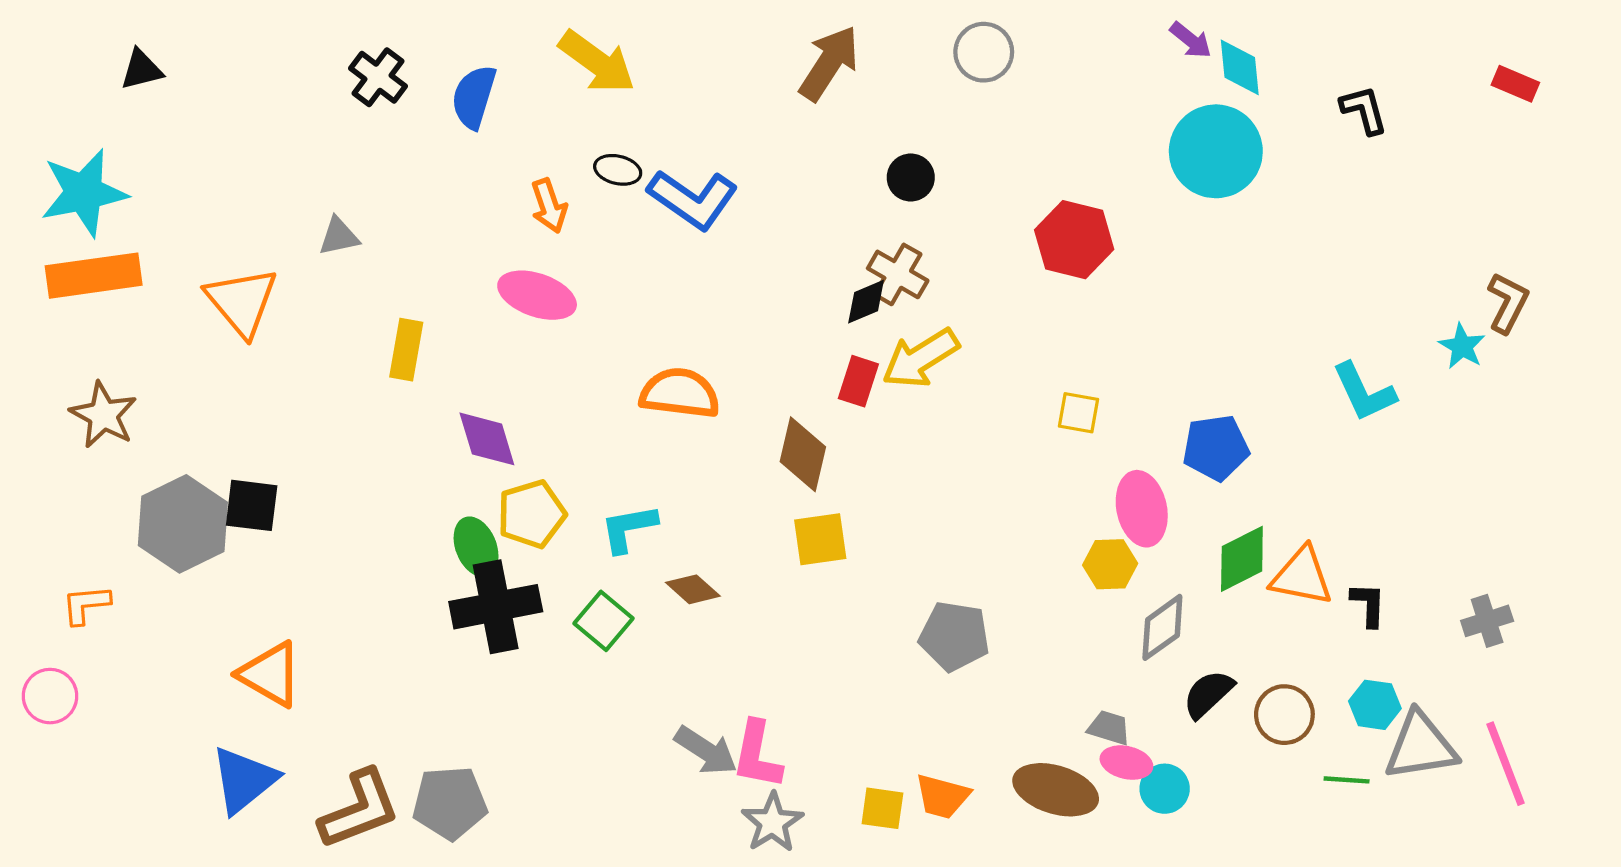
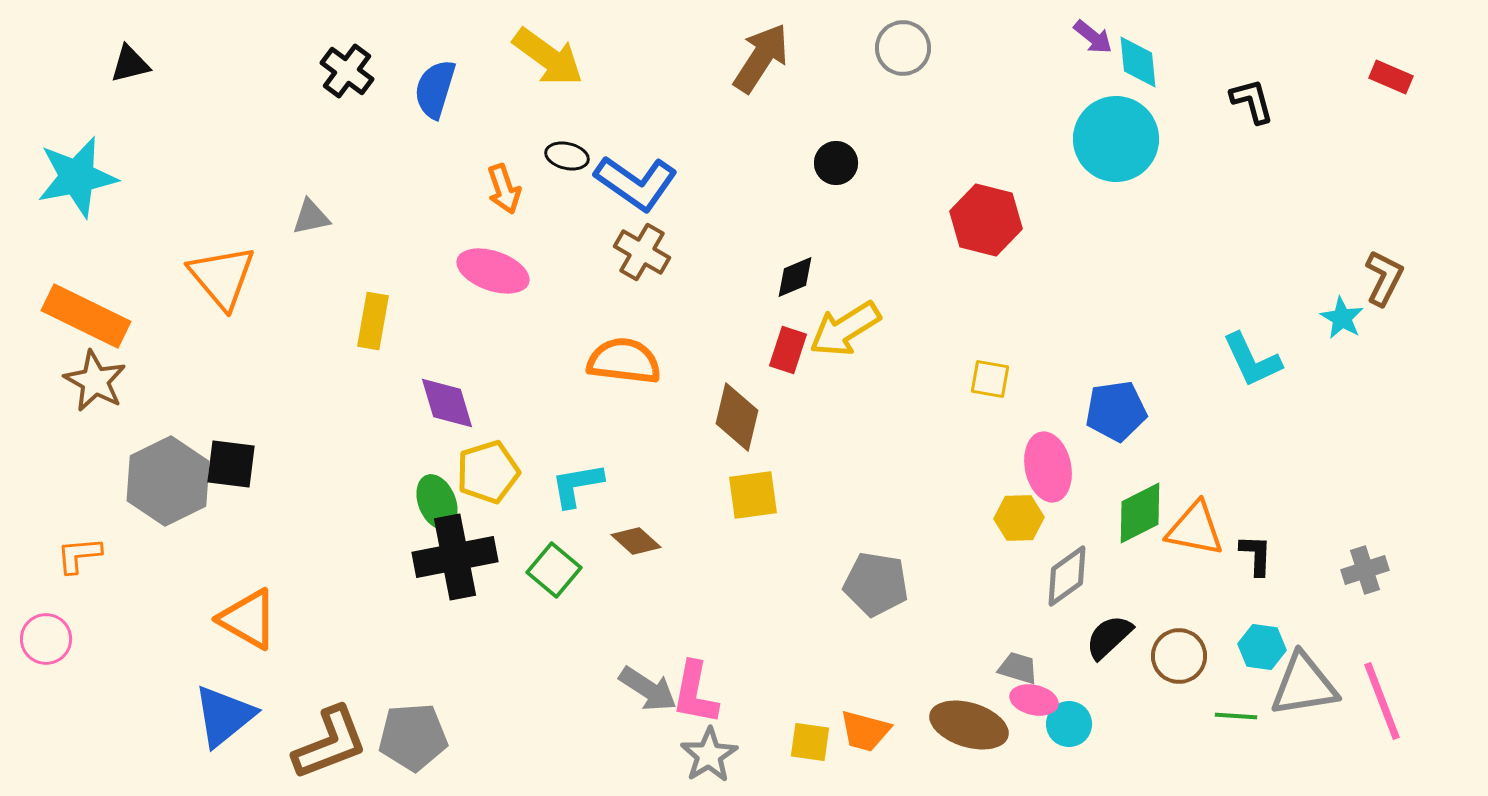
brown cross: (898, 274) -> (642, 252), moved
orange rectangle: (94, 276) -> (86, 316), moved, turned 34

